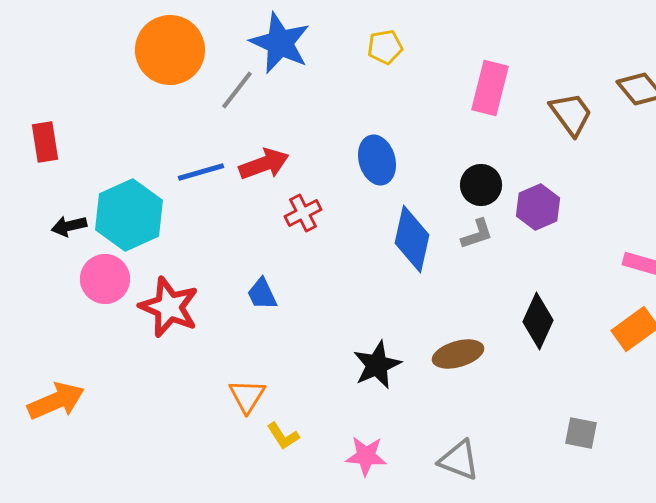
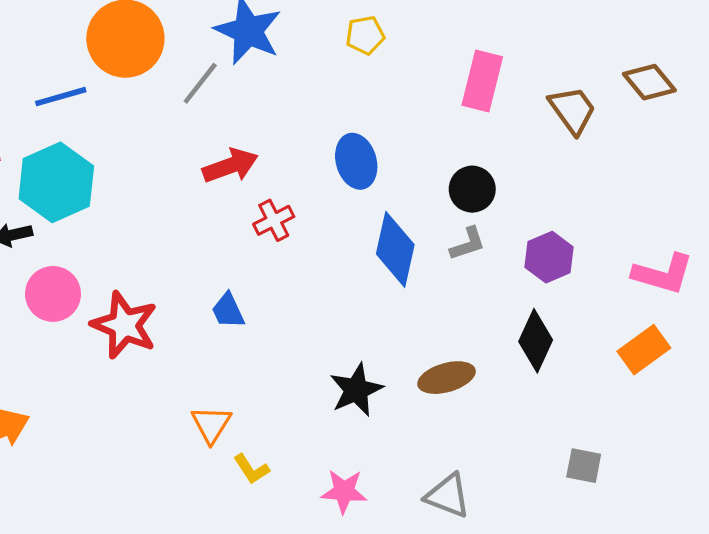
blue line: (201, 172) -> (61, 97), moved
purple hexagon: (538, 207) -> (549, 257), moved
cyan hexagon: (129, 215) -> (56, 182), moved

